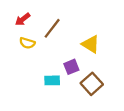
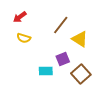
brown line: (52, 28) -> (61, 25), moved

